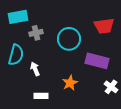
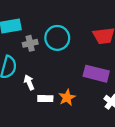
cyan circle: (69, 39) -> (57, 38), moved
white rectangle: (41, 96) -> (45, 99), moved

